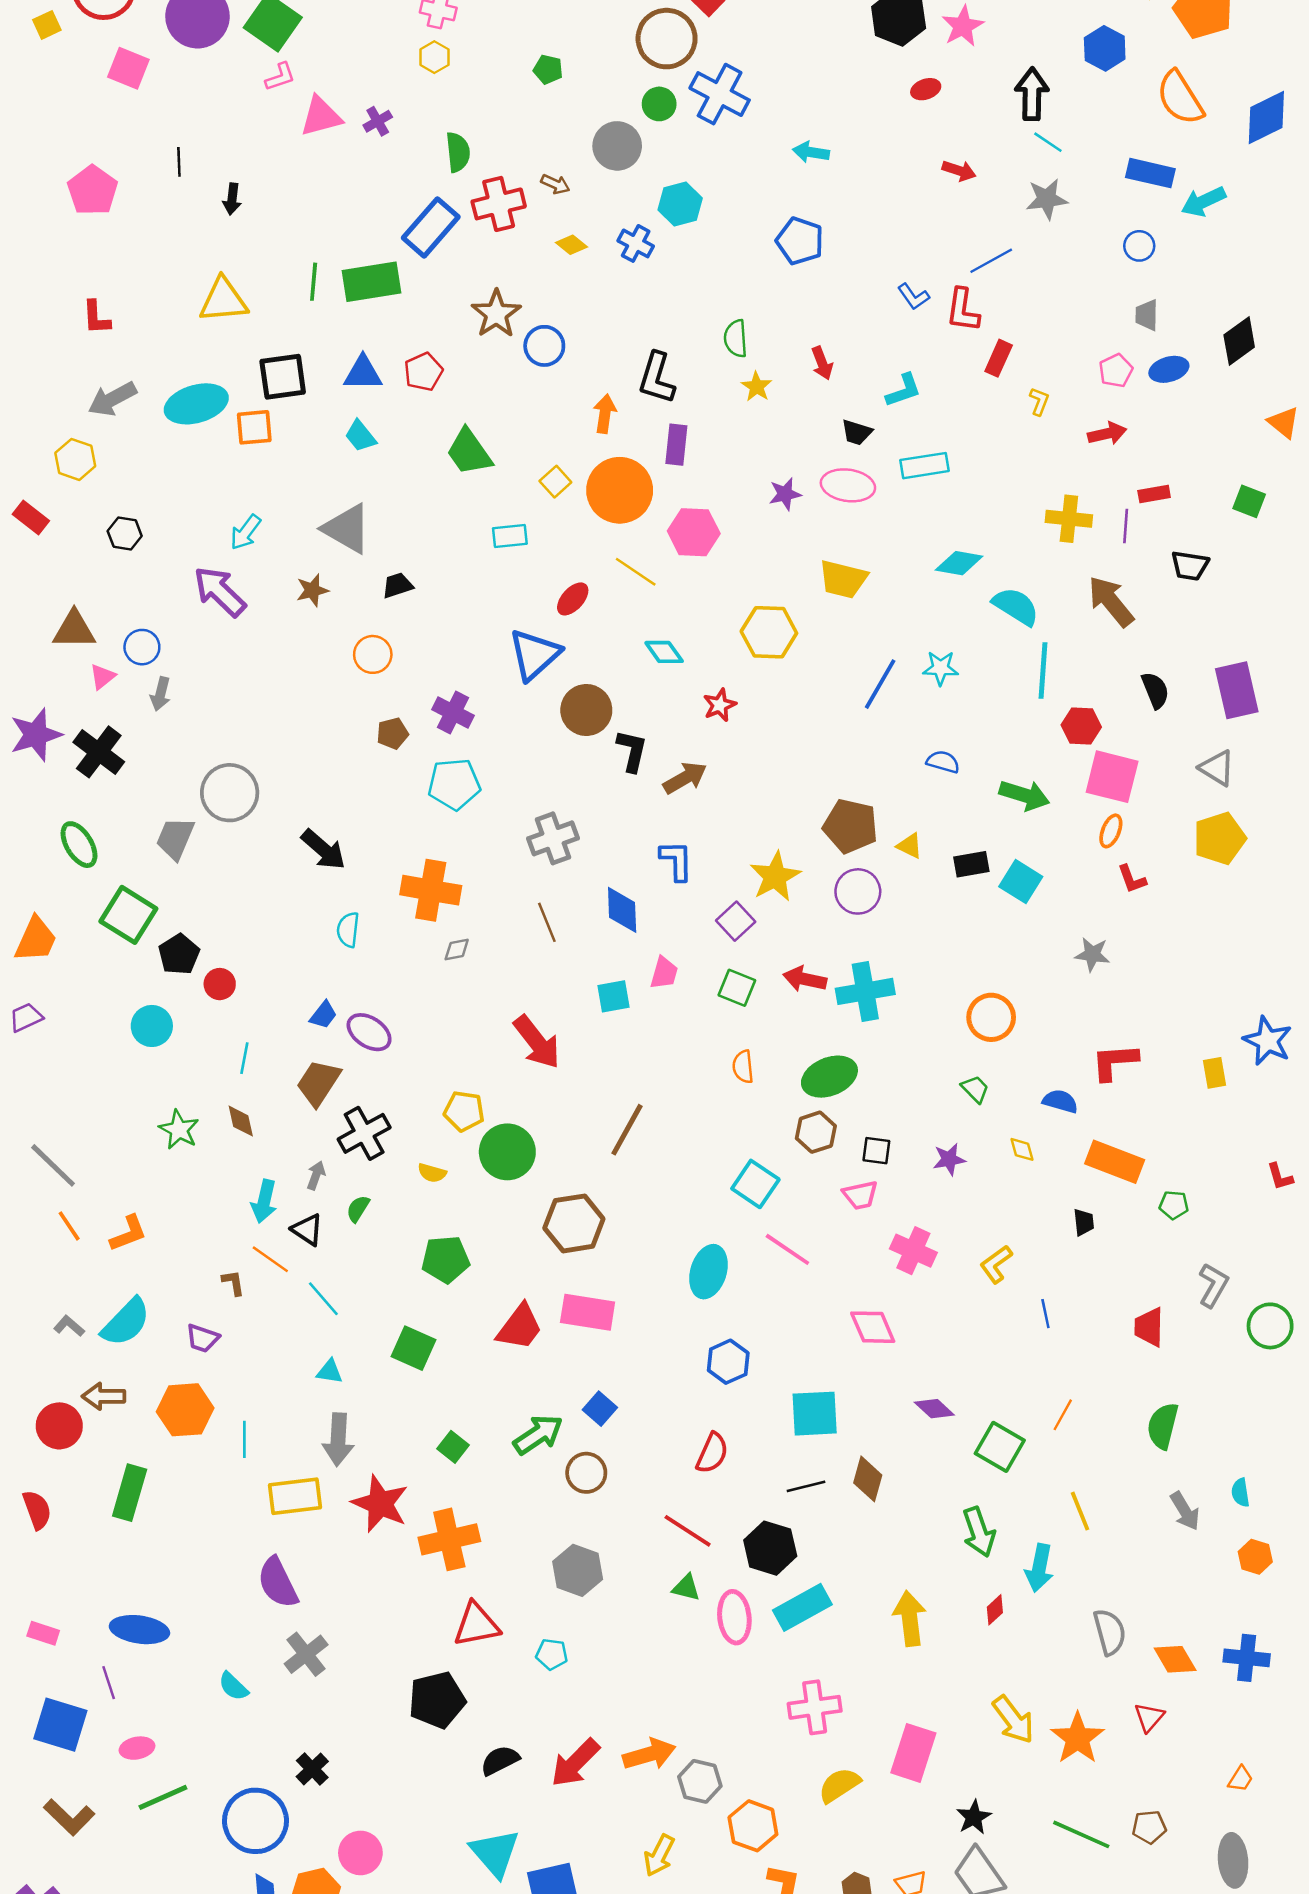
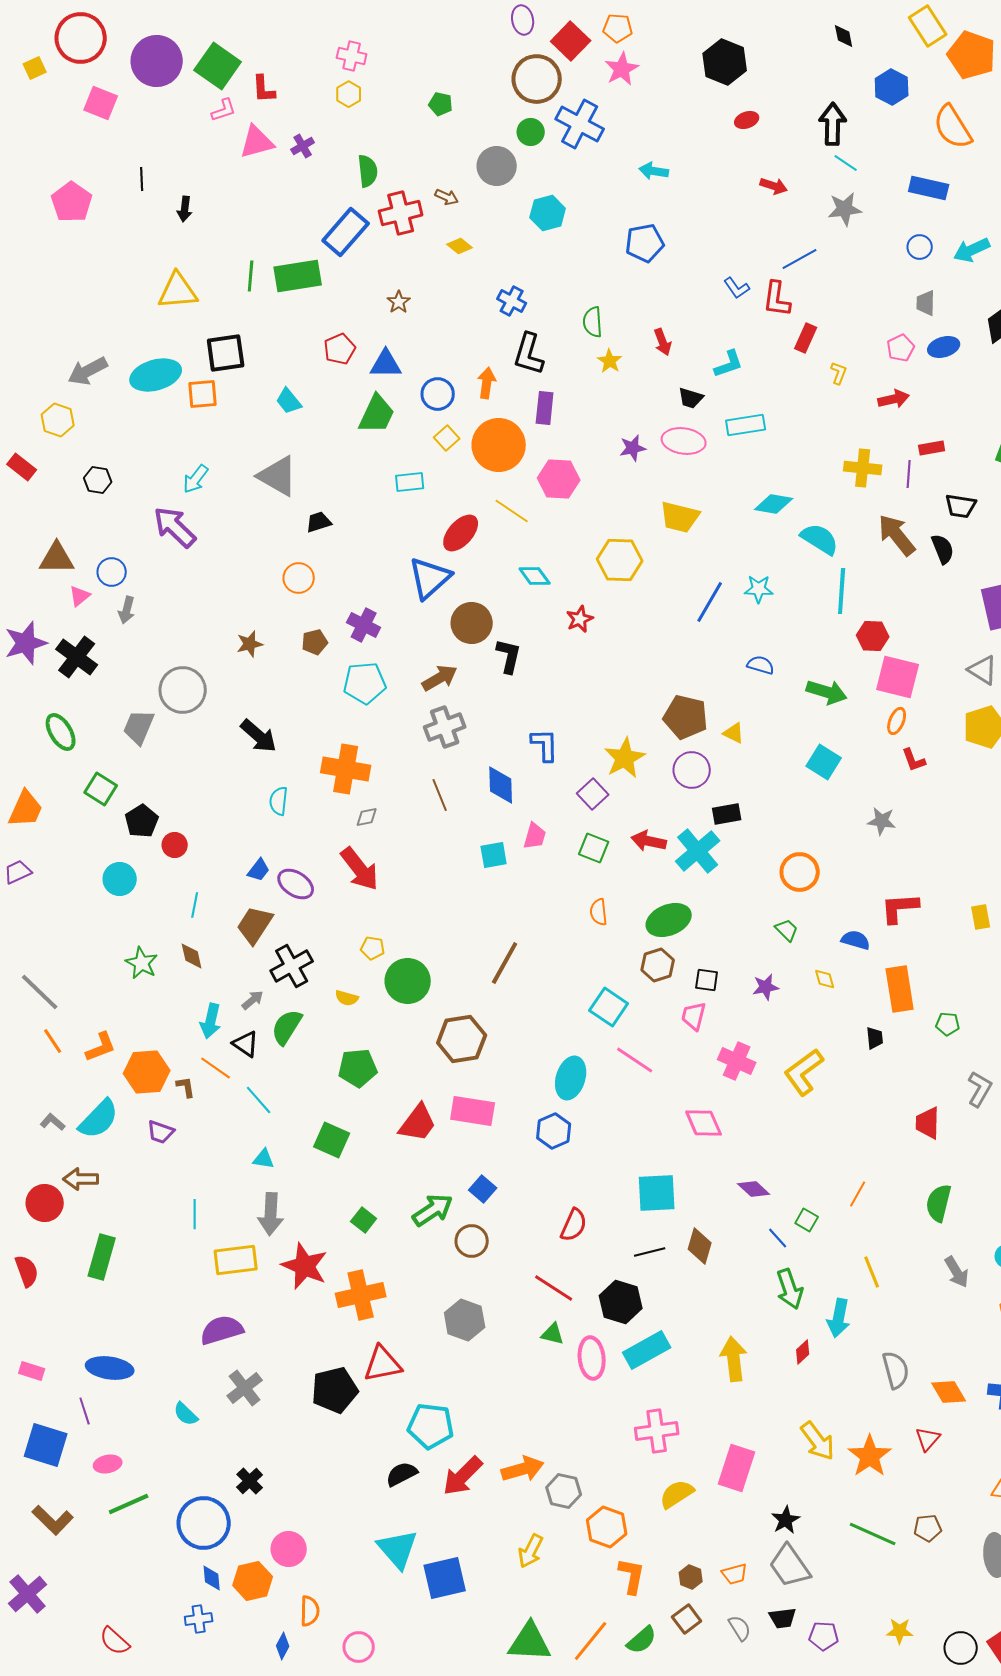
pink star: (963, 26) -> (622, 69), moved
cyan arrow: (1203, 201) -> (972, 250), moved
blue pentagon: (800, 241) -> (645, 243), turned -30
blue cross: (636, 243) -> (512, 301), moved
brown star: (496, 314) -> (399, 302), size x0.6
red L-shape: (96, 317) -> (264, 89), moved
blue circle: (544, 346) -> (438, 394), moved
blue triangle: (363, 373) -> (386, 364), moved
green trapezoid: (469, 452) -> (377, 414), turned -120
brown star: (312, 590) -> (250, 644), moved
red ellipse: (573, 599) -> (461, 533), size x1.4
black semicircle: (1155, 690) -> (943, 549), moved
brown arrow: (685, 778) -> (440, 678), moved
black rectangle: (971, 864) -> (727, 814), moved
green square: (128, 915) -> (101, 789), size x0.7
cyan cross: (865, 991) -> (698, 851), turned -30
red arrow: (537, 1042) -> (360, 869), moved
yellow pentagon: (464, 1111) -> (373, 948), size x0.7
orange rectangle: (1115, 1162) -> (900, 989), turned 60
gray arrow: (316, 1175) -> (253, 1000), turned 30
pink trapezoid: (860, 1195) -> (694, 1016), turned 116
green semicircle: (358, 1209) -> (287, 1027), size x1.6
yellow L-shape: (996, 1264) -> (804, 1072), size x1.5
blue line: (1045, 1314) -> (778, 1238), moved, turned -30
blue hexagon: (728, 1362) -> (554, 1131), moved
orange hexagon: (185, 1410) -> (147, 1072), moved
green square: (1000, 1447) -> (807, 1220), size x0.6
purple semicircle: (278, 1583) -> (222, 1330), turned 99
cyan pentagon: (552, 1654) -> (431, 1426), moved, size x1.8
black pentagon: (437, 1700) -> (335, 1390), moved

